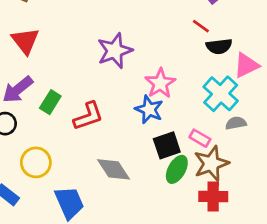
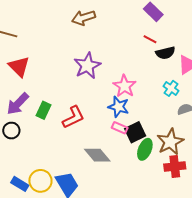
cyan cross: (221, 94) -> (171, 88), size x0.6
pink rectangle: (200, 138) -> (120, 128), moved
yellow circle: (36, 162) -> (40, 181), moved

